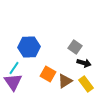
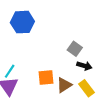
blue hexagon: (29, 47) -> (22, 22), moved
orange square: (48, 74) -> (46, 78), turned -35

